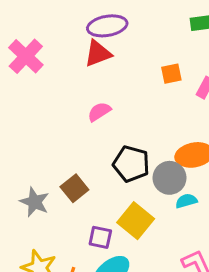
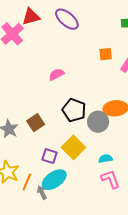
purple ellipse: (107, 26) -> (67, 19), turned 45
red triangle: (98, 53) -> (31, 17), moved
cyan semicircle: (186, 201) -> (105, 159), moved

